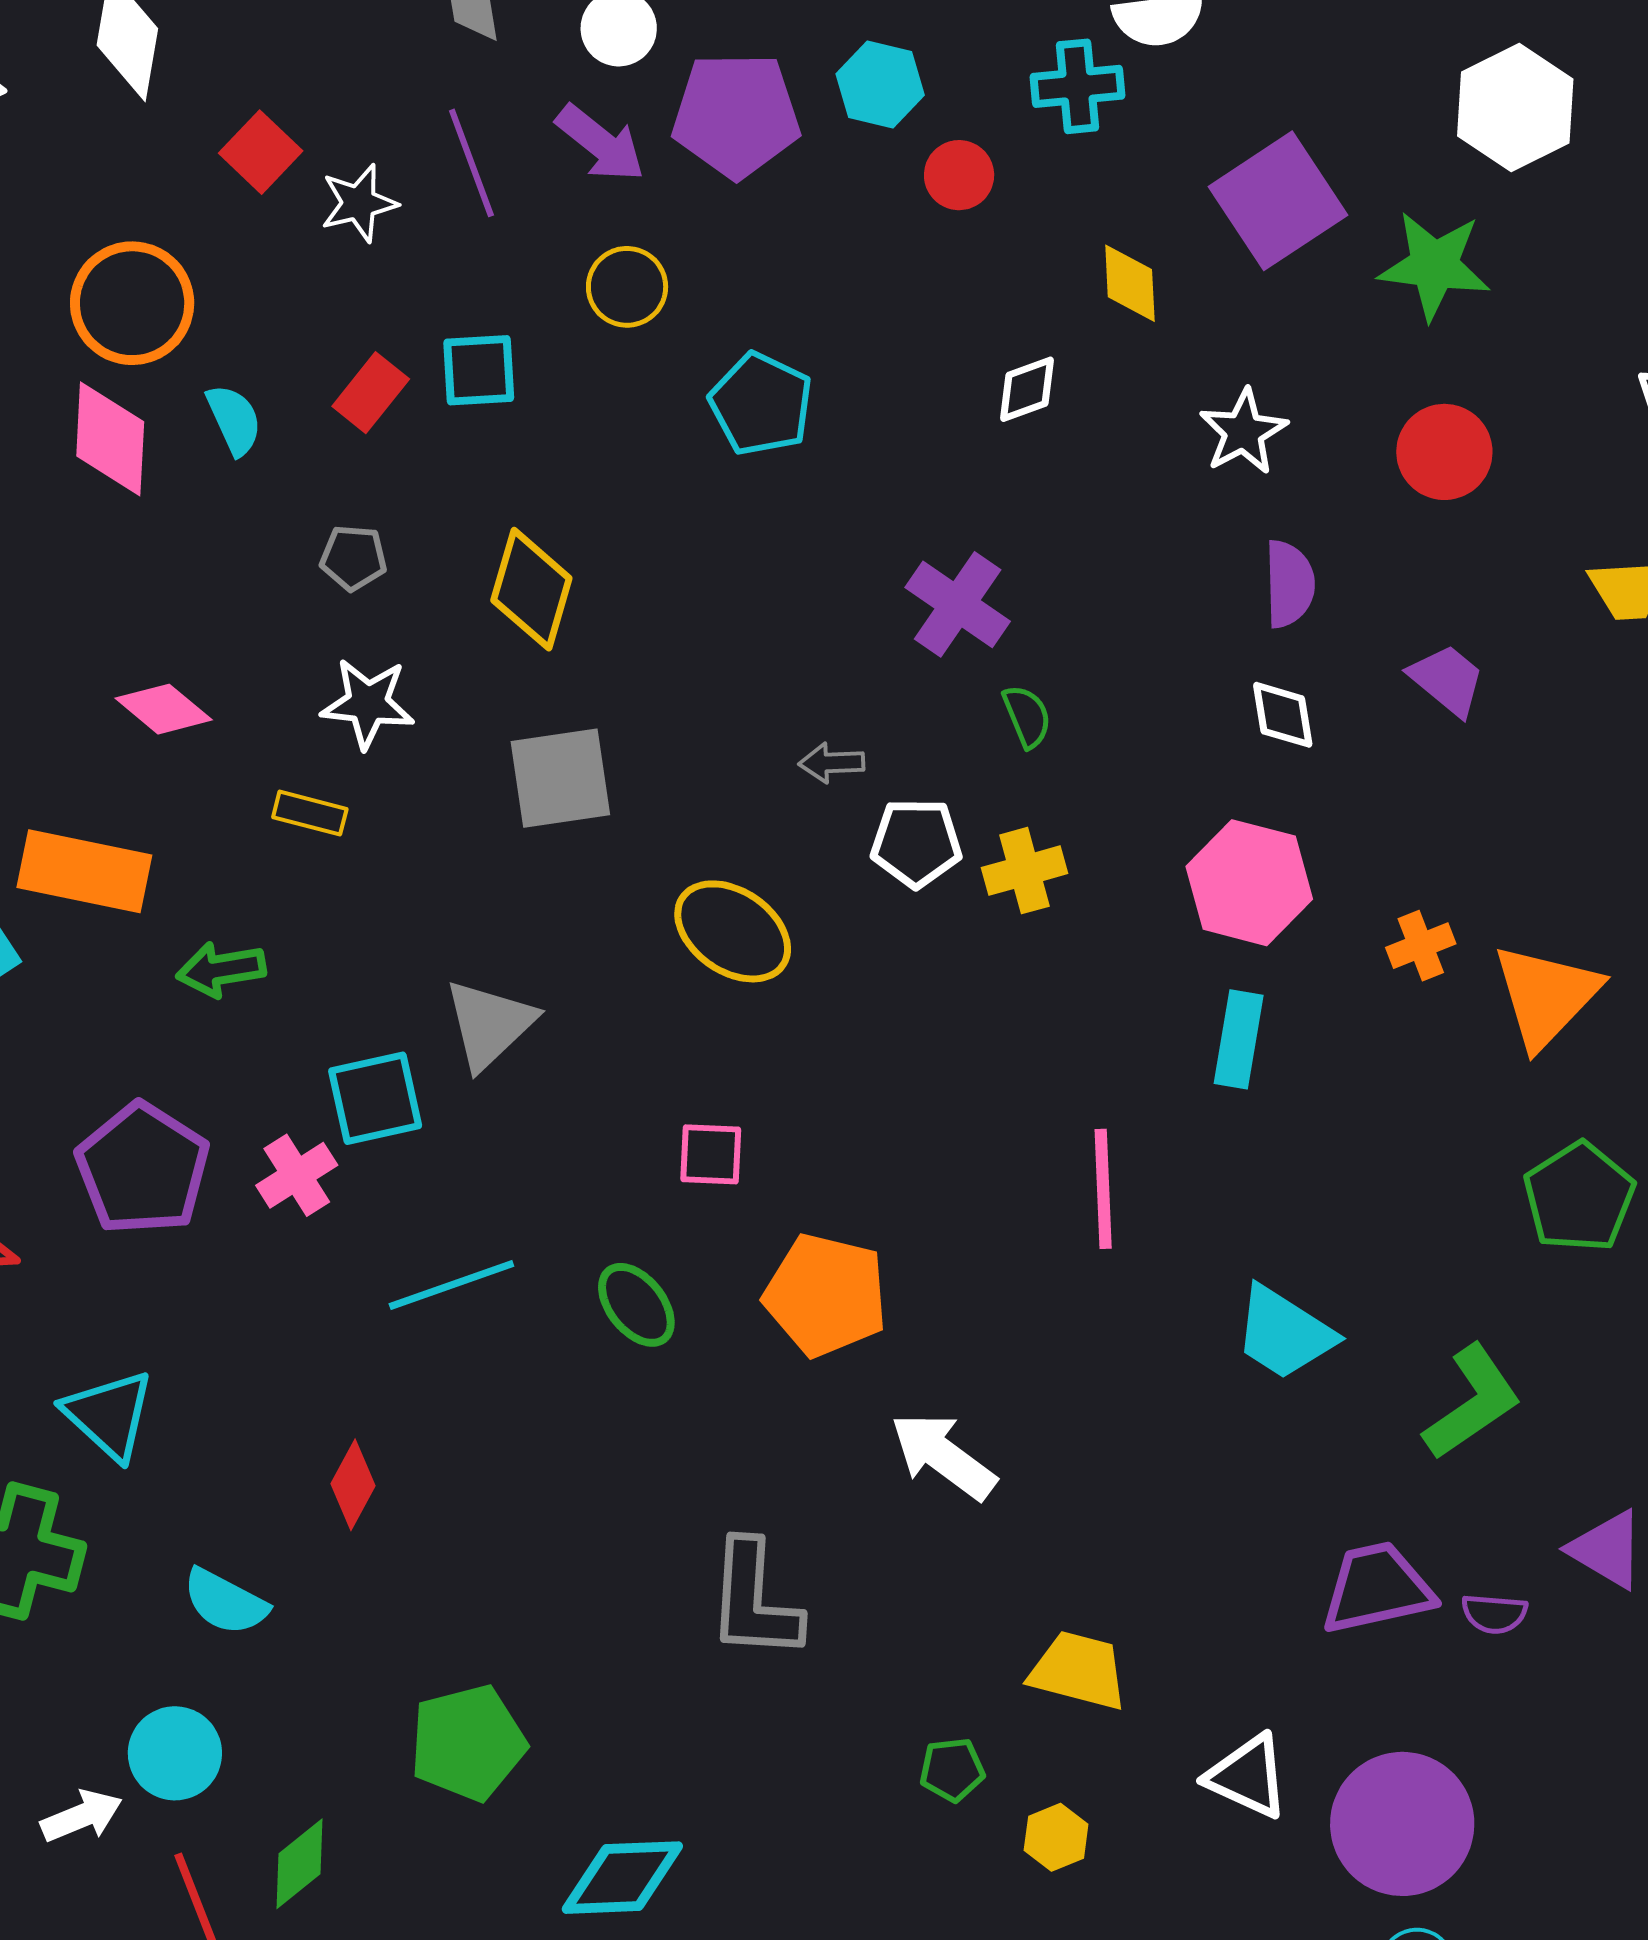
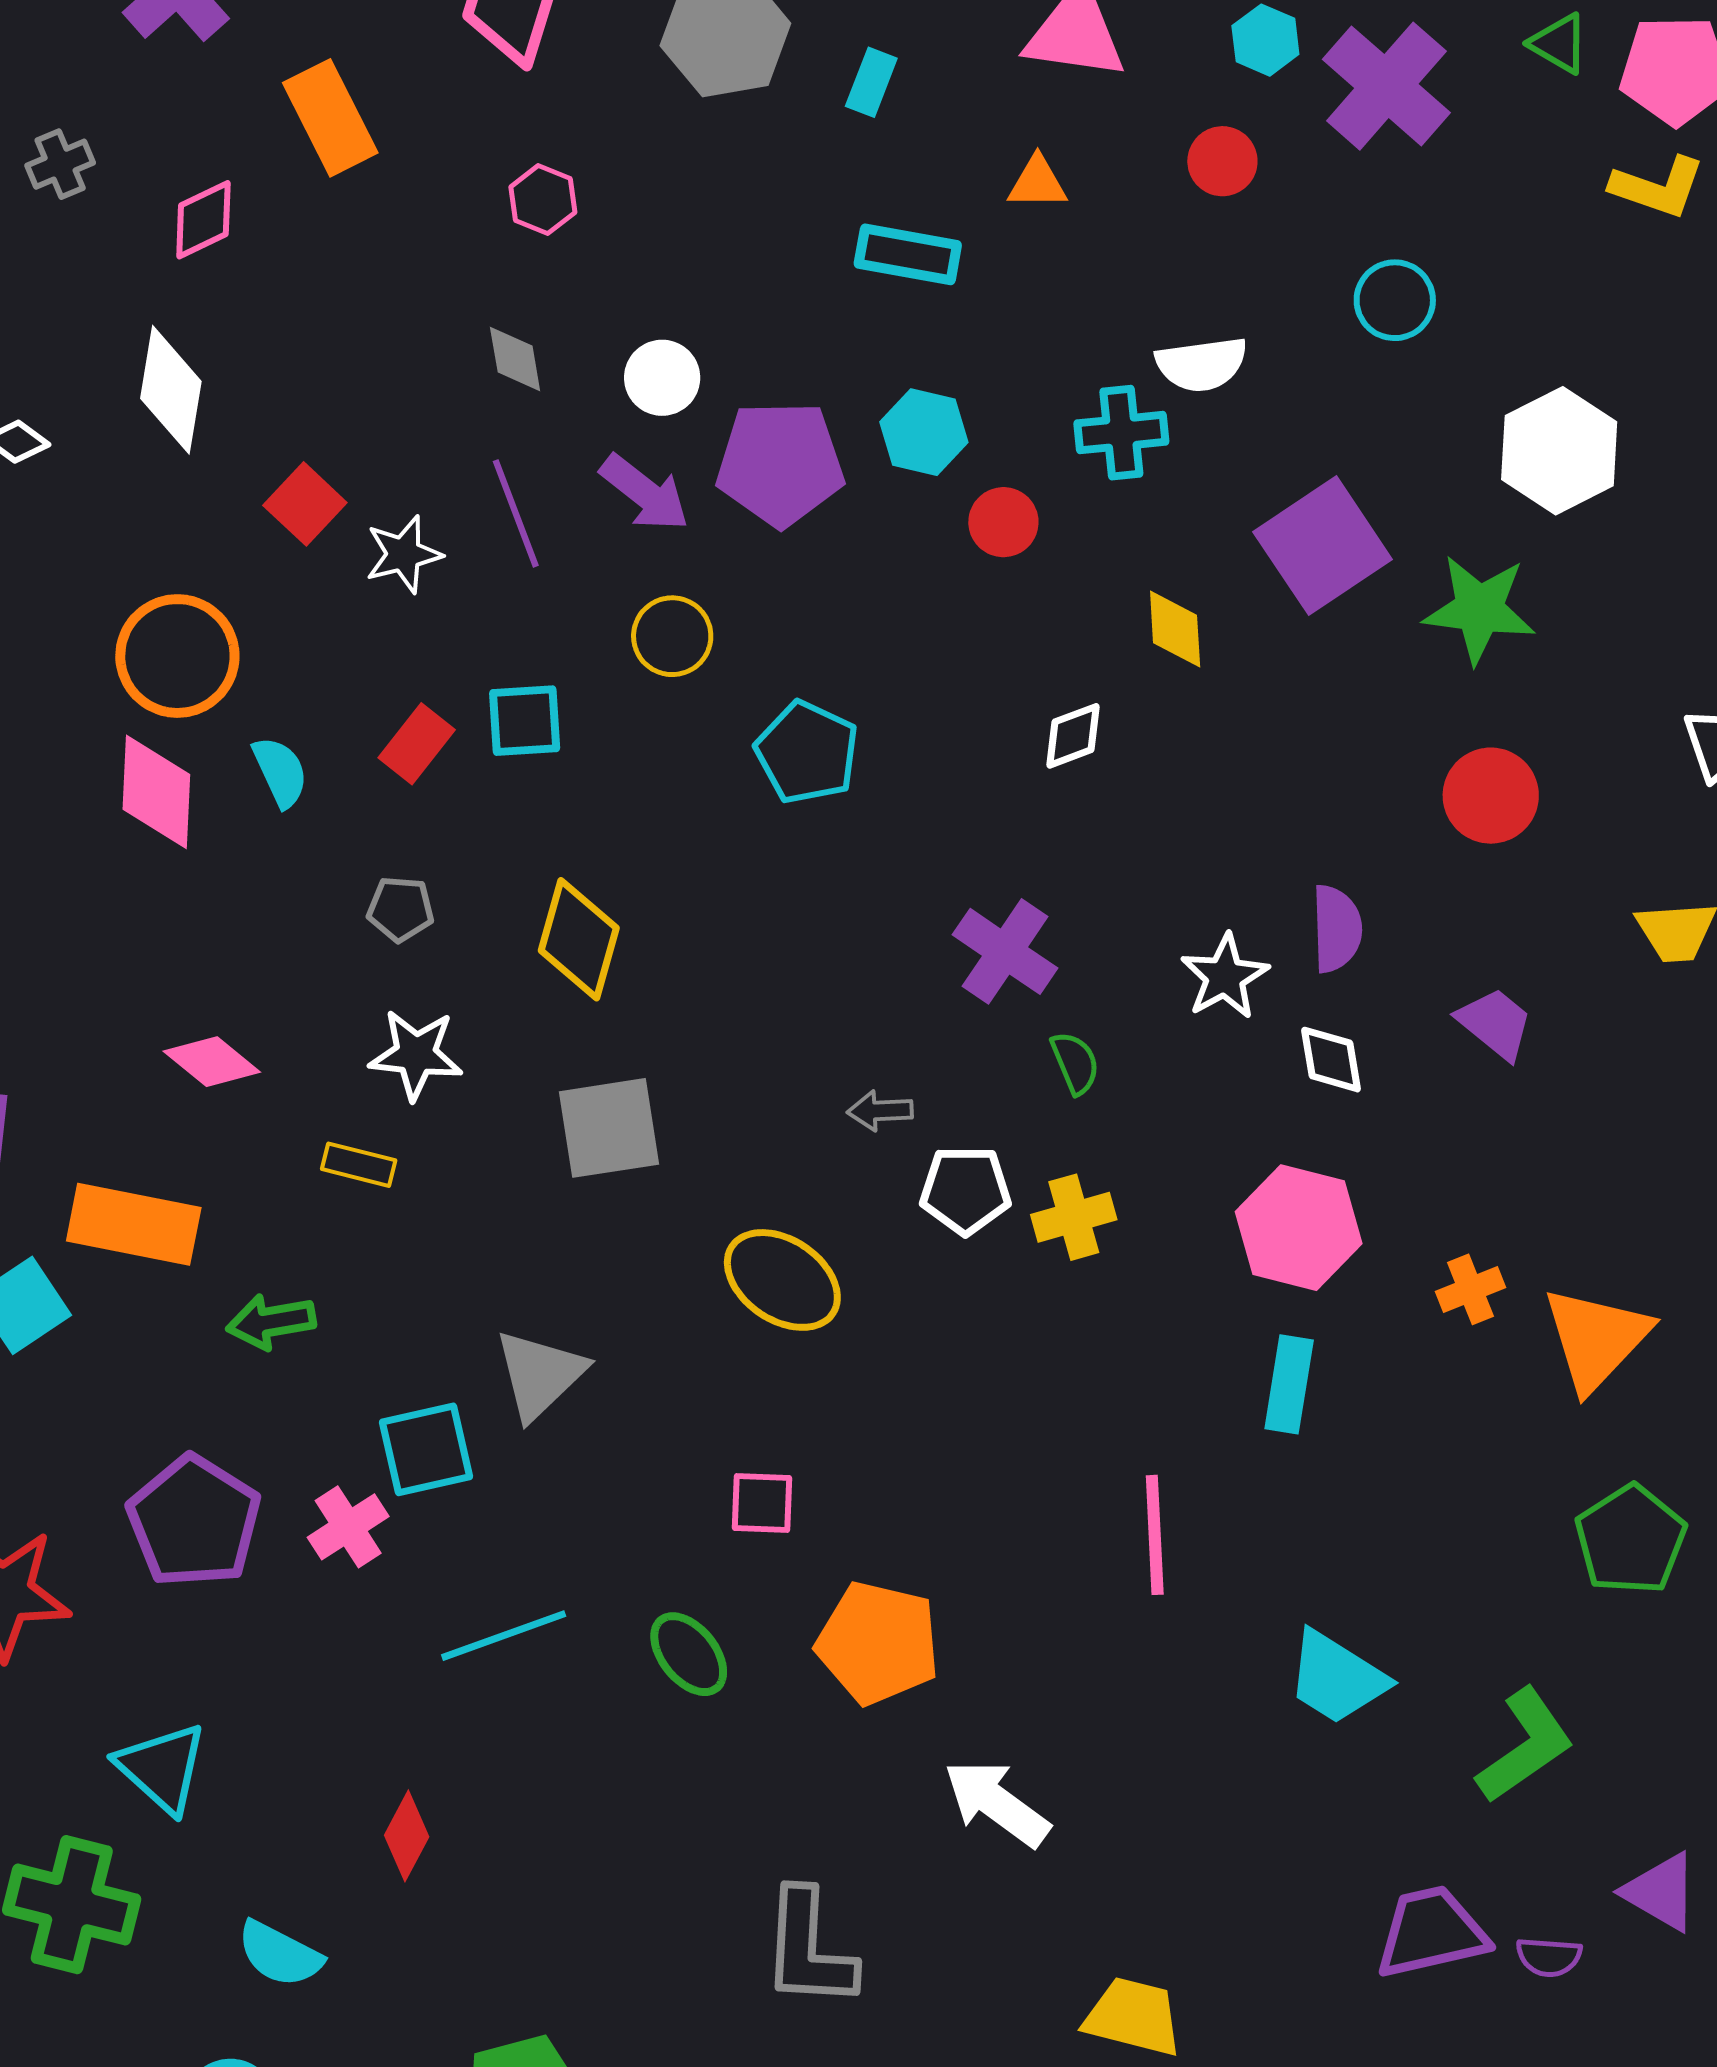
white star: (1243, 432) -> (1225, 977), moved

